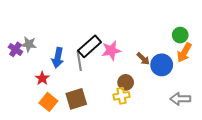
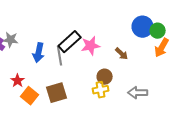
blue circle: (162, 65) -> (143, 27), moved
red star: (42, 78) -> (18, 81), moved
gray arrow: (180, 99) -> (138, 93), moved

